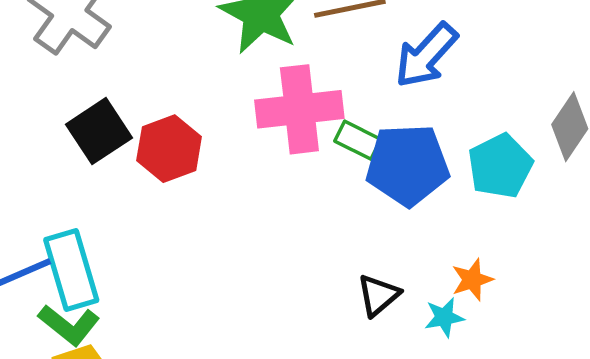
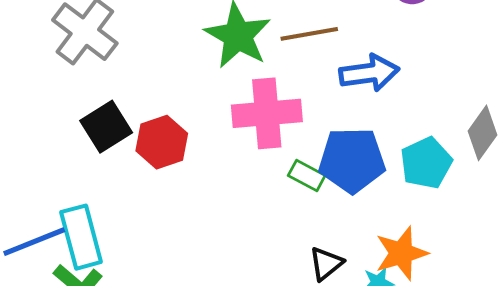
blue arrow: (426, 55) -> (369, 73), turned -142
green rectangle: (358, 140) -> (307, 176), moved
orange star: (472, 280) -> (401, 253), size x1.6

